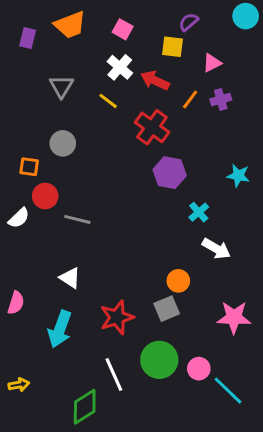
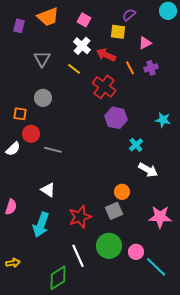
orange line: (190, 99) -> (130, 68), turned -64

